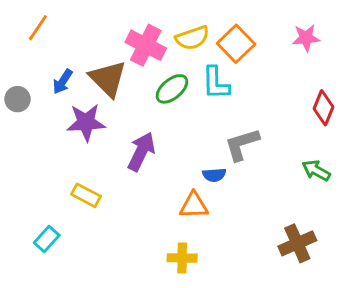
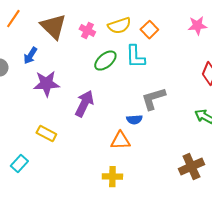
orange square: (236, 44) -> (149, 30), size x0.7
pink cross: (146, 45) -> (87, 31), size x0.6
brown triangle: (108, 79) -> (53, 27), moved

